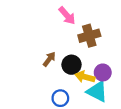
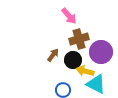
brown cross: (89, 36) -> (79, 39), moved
purple circle: (103, 72) -> (101, 52), moved, size x1.5

